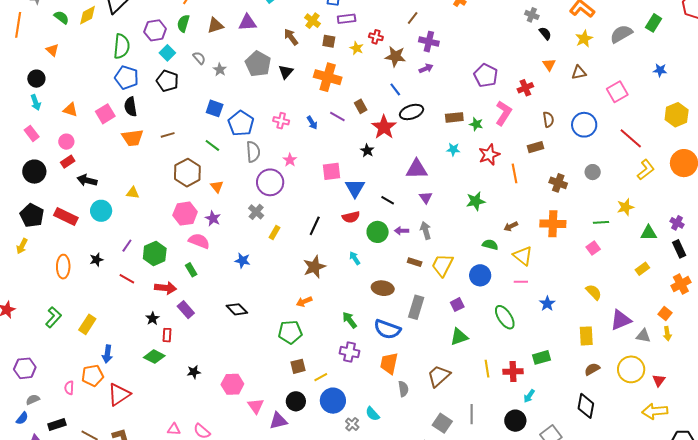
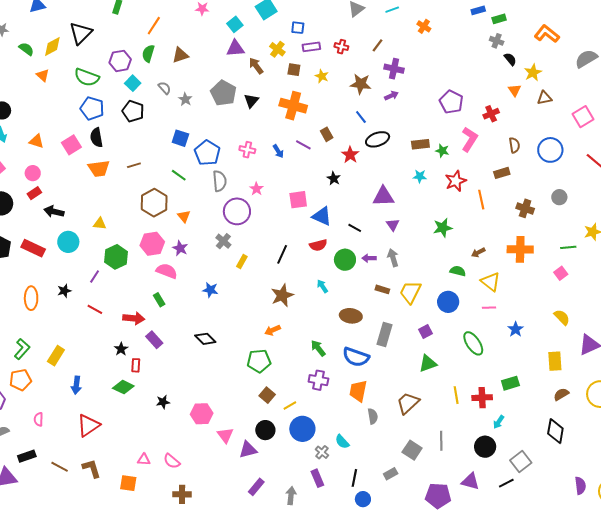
purple triangle: (247, 23) -> (235, 48), moved
red cross: (376, 37) -> (341, 47), moved
yellow star: (584, 39) -> (533, 73), moved
green semicircle: (122, 46) -> (87, 77), turned 105
orange triangle: (52, 50) -> (43, 75), moved
red star: (384, 127) -> (350, 155), size x0.7
blue triangle: (355, 188) -> (322, 216), turned -35
green hexagon: (155, 254) -> (116, 257), moved
brown square: (298, 366) -> (267, 395), turned -35
orange pentagon: (93, 376) -> (20, 380), moved

